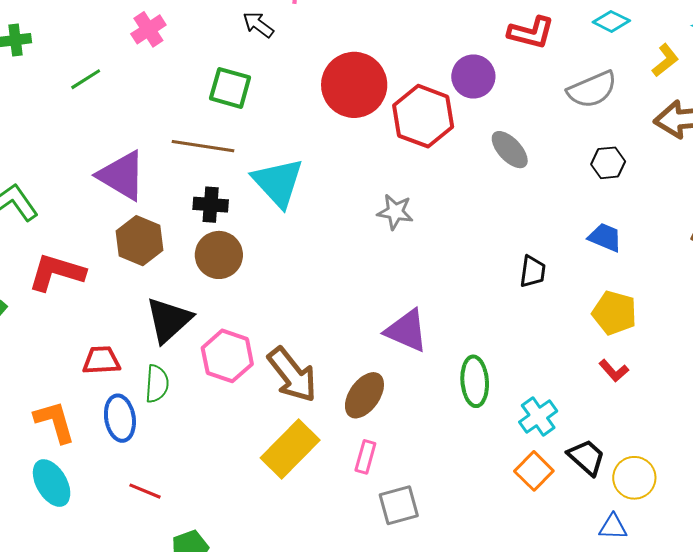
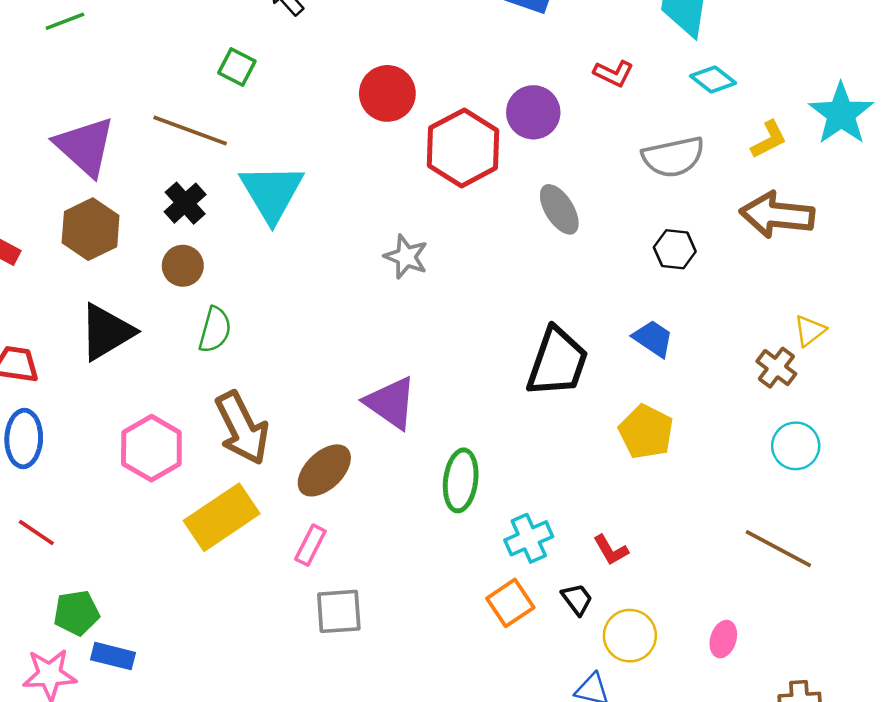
red L-shape: (531, 33) -> (614, 73), size x0.7
red circle: (354, 85) -> (387, 93), size x0.7
green square: (230, 88) -> (237, 67), size x0.7
black cross: (211, 205) -> (185, 203), turned 32
brown circle: (219, 255) -> (183, 266), size x0.7
black trapezoid: (533, 271) -> (557, 362), size x1.8
pink hexagon: (227, 356) -> (151, 448), moved
red L-shape: (614, 371) -> (611, 550), moved
green semicircle: (157, 384) -> (215, 330), moved
black trapezoid: (586, 457) -> (577, 599), size x0.7

